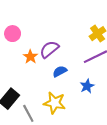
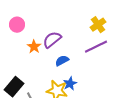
blue star: (87, 86) -> (70, 84), moved

